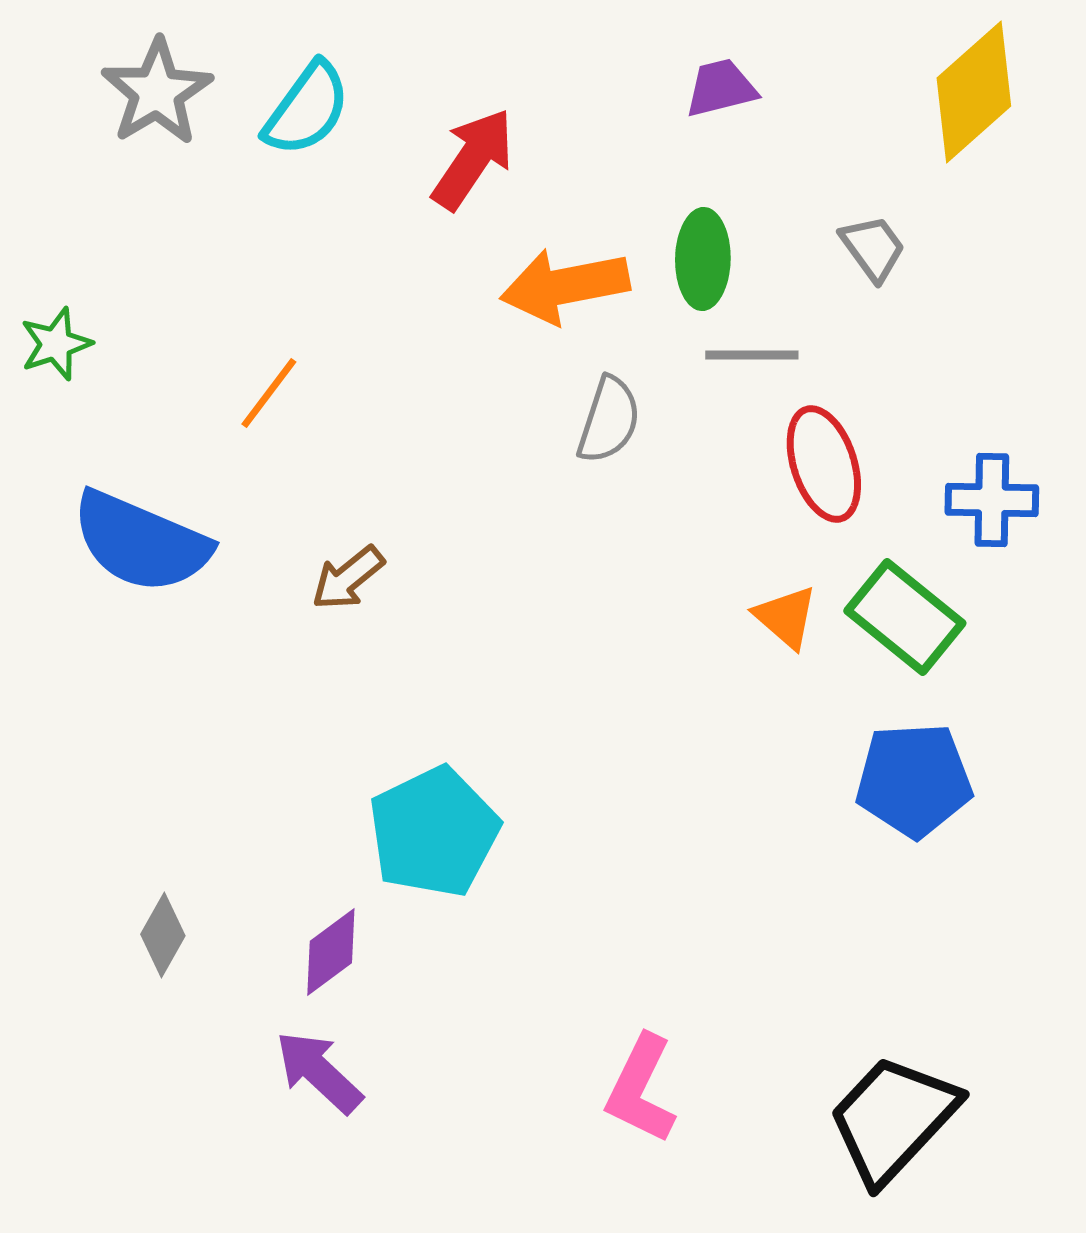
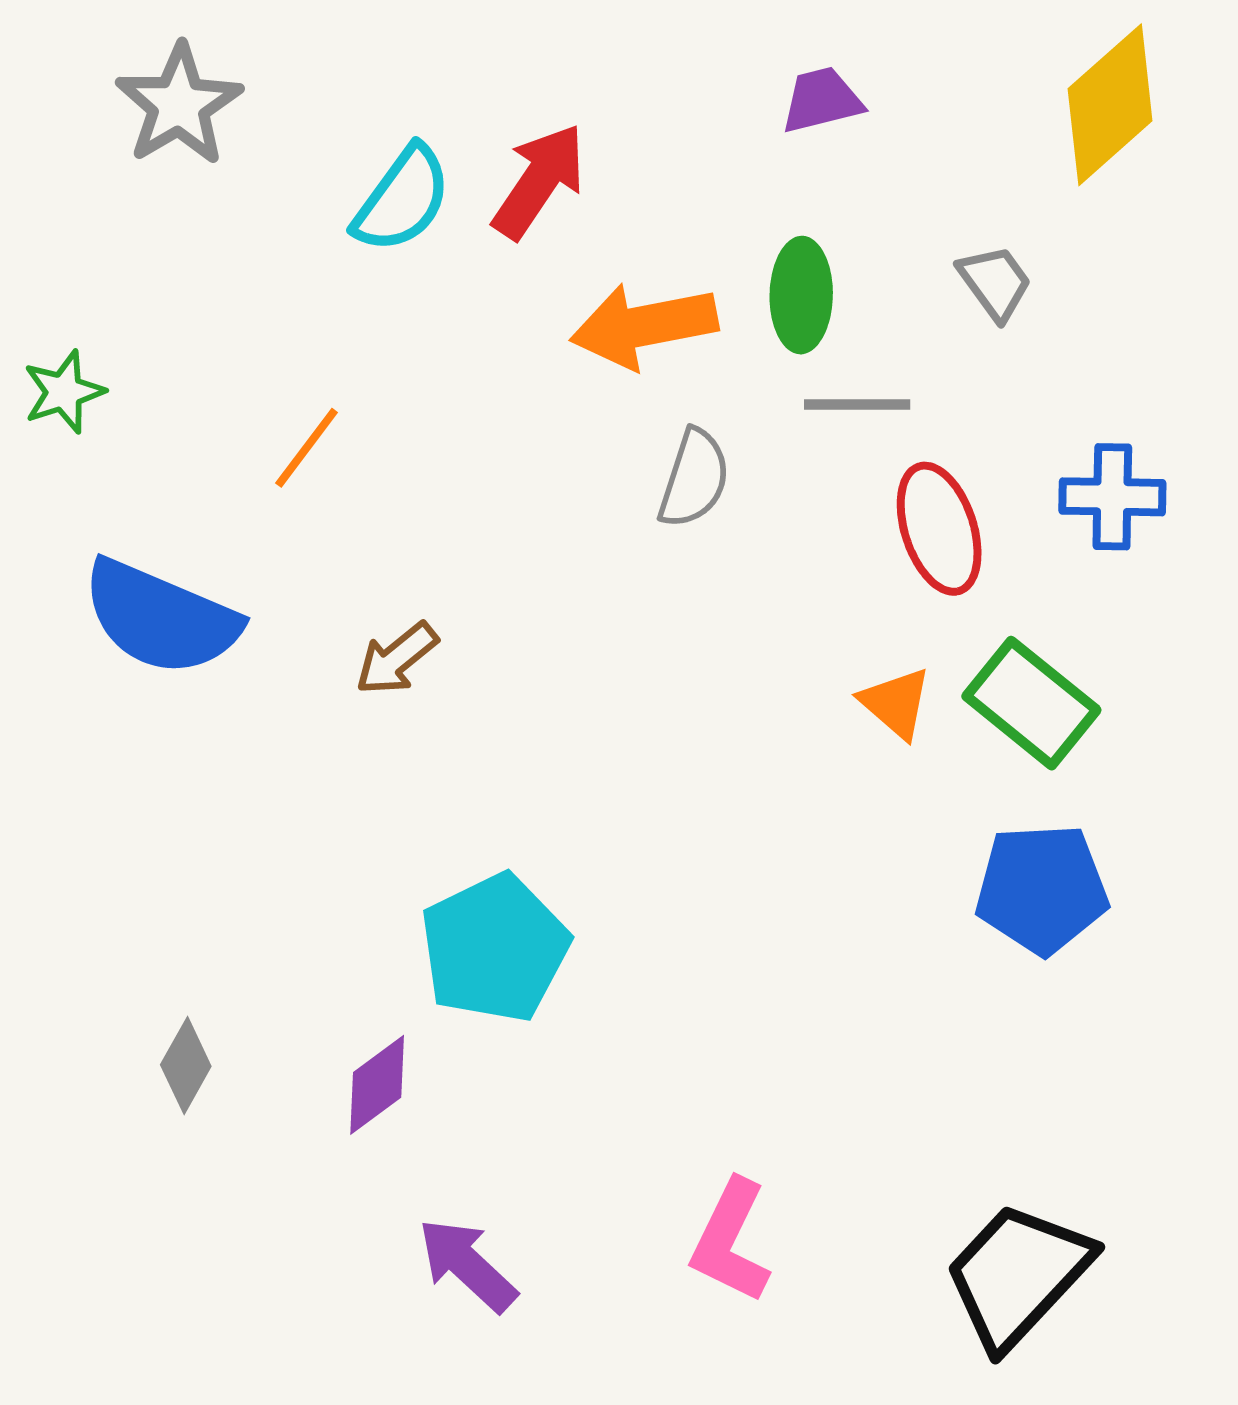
cyan semicircle: (307, 109) -> (402, 199), moved
blue cross: (992, 500) -> (1112, 497), moved
purple arrow: (319, 1072) -> (467, 1265), moved

